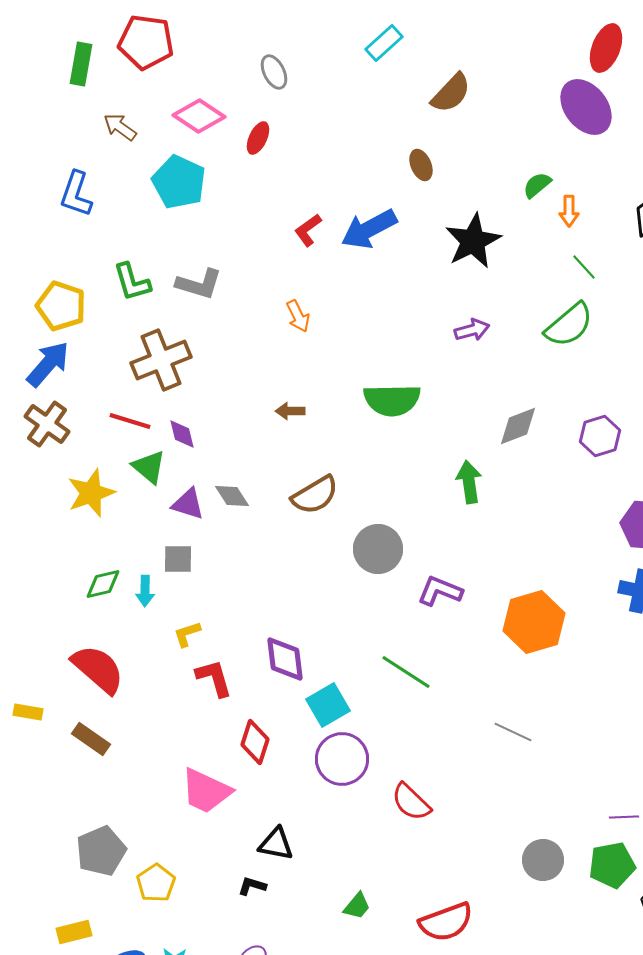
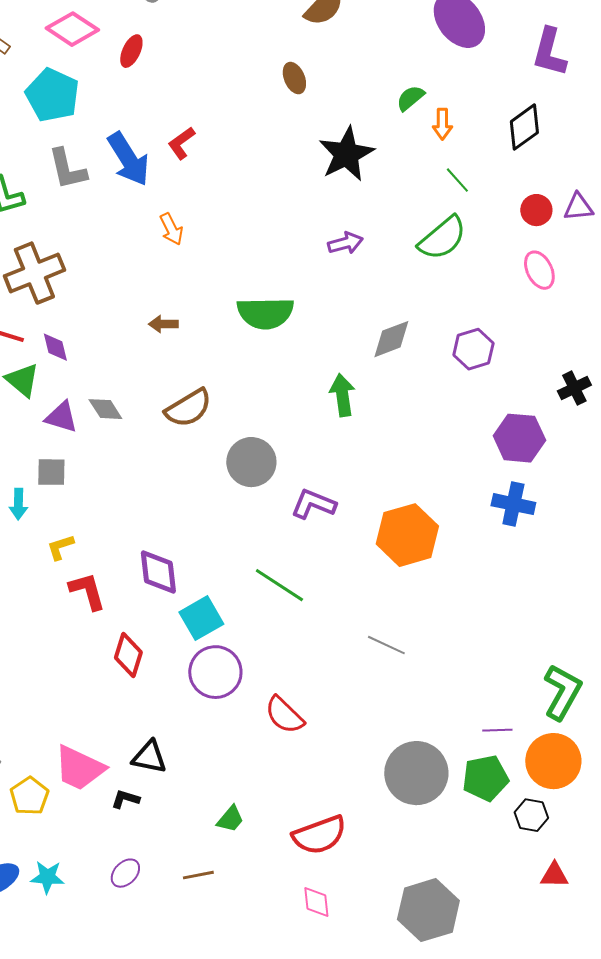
blue arrow: (369, 229) -> (128, 159), moved, turned -94
gray L-shape: (199, 284) -> (67, 169), moved, turned 60
pink trapezoid: (206, 791) -> (79, 768), moved
gray circle: (543, 860) -> (416, 773), size x1.5

